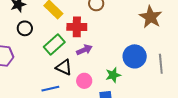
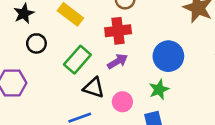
red cross: (77, 27) -> (118, 31), moved
blue circle: (135, 56) -> (168, 56), moved

